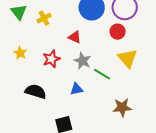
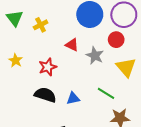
gray star: (83, 61) -> (95, 56), moved
green line: (102, 74) -> (106, 93), moved
black semicircle: (36, 91) -> (45, 95), moved

